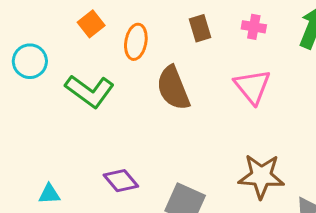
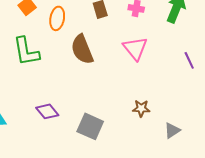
green L-shape: (90, 91) -> (26, 51), turned 44
brown star: (261, 176) -> (141, 108), size x0.6

